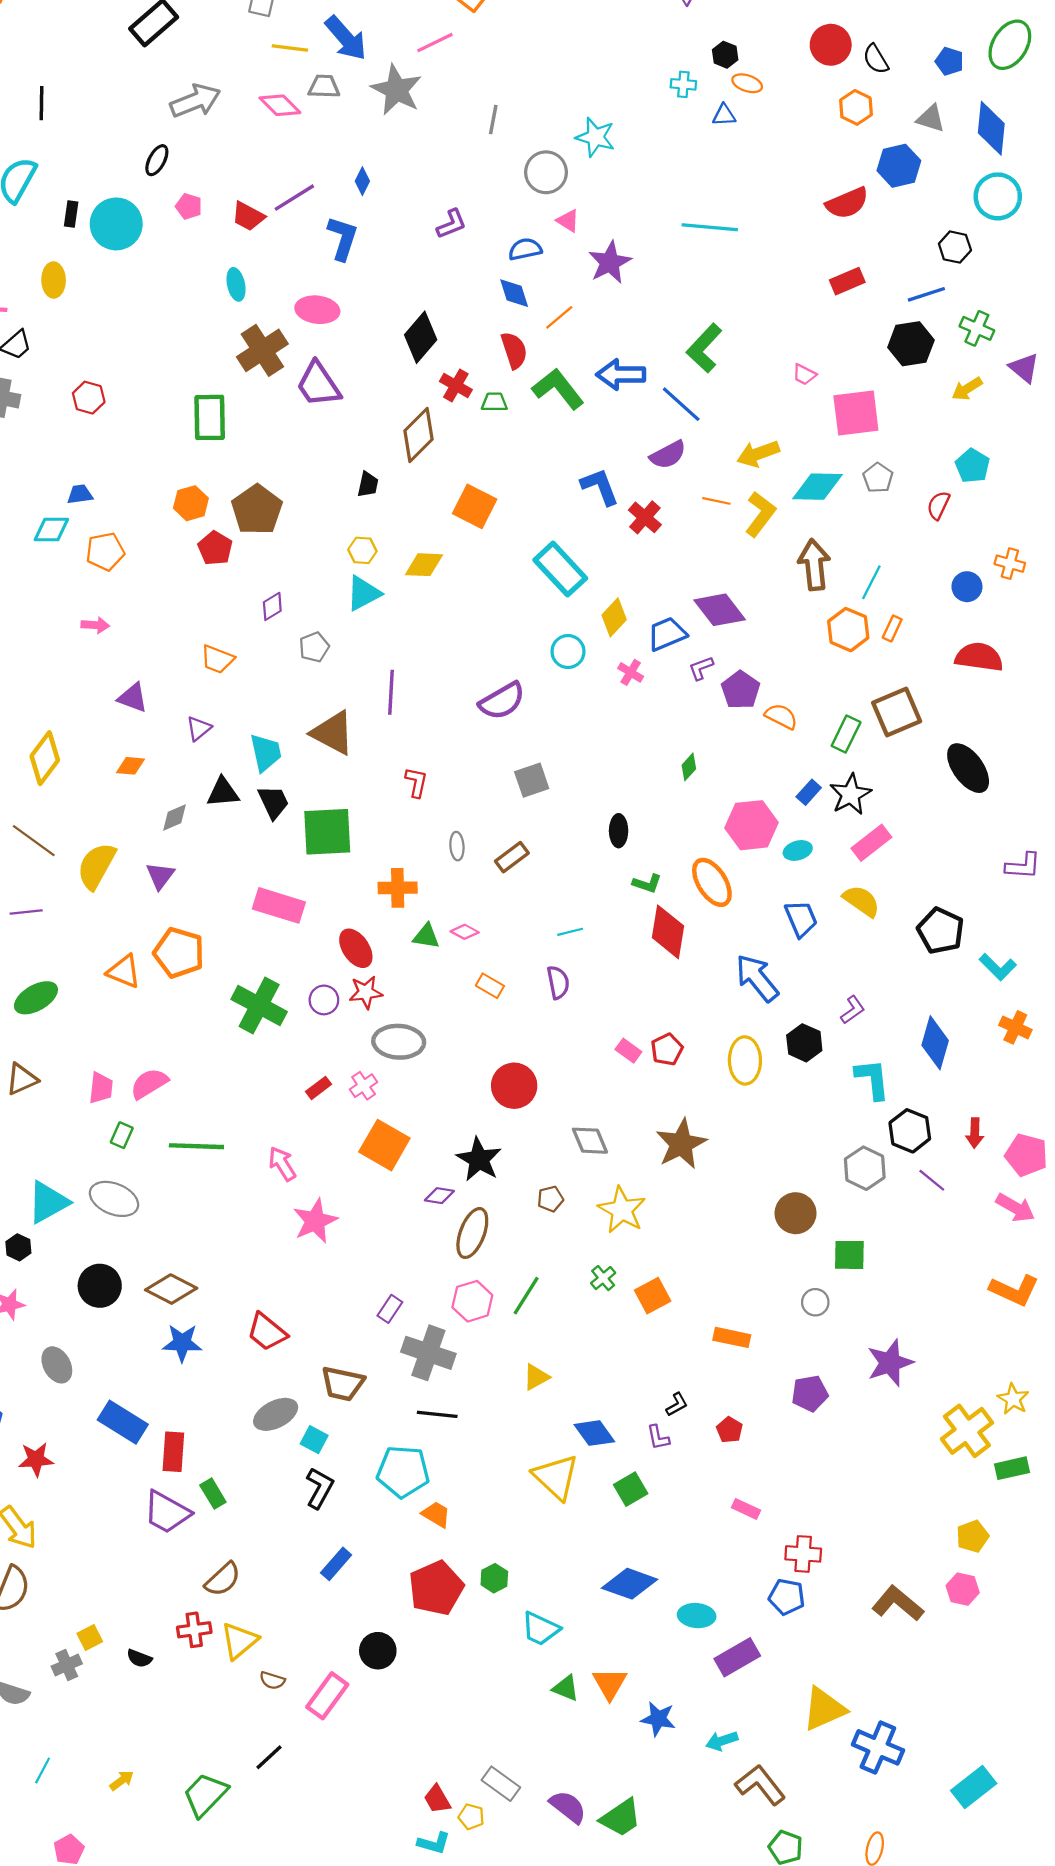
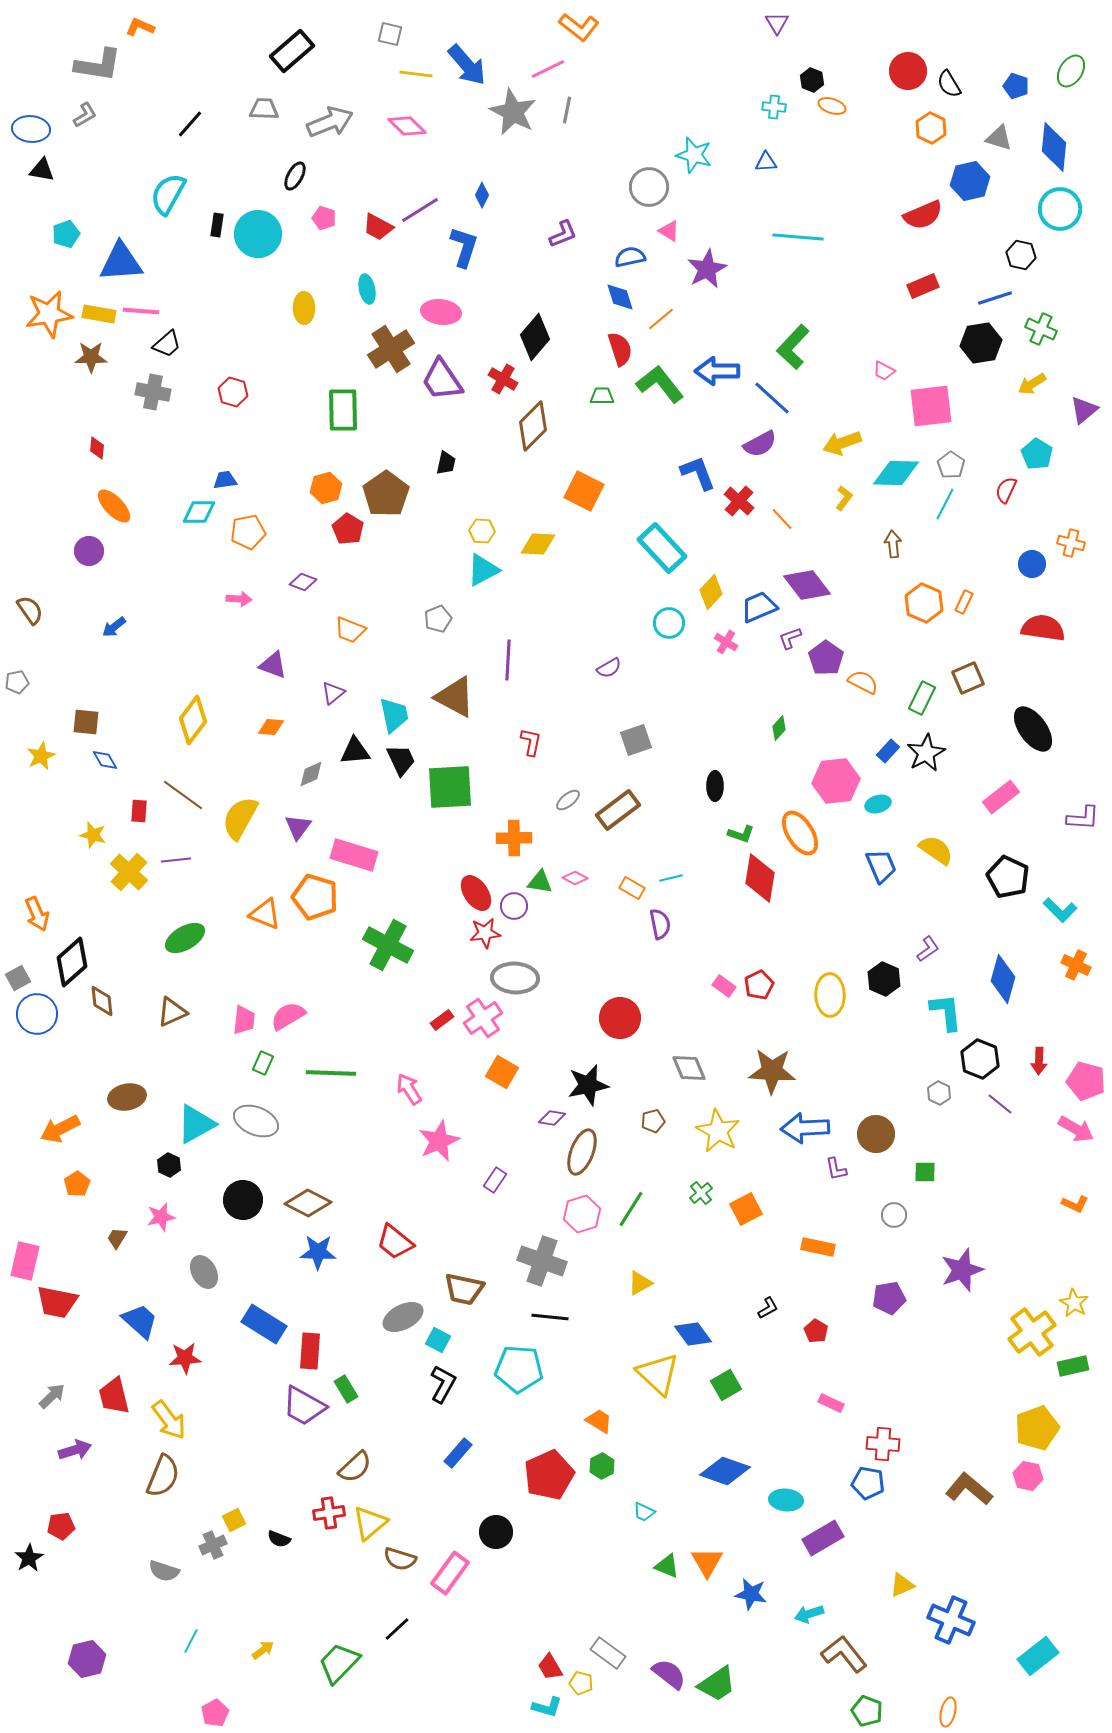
green ellipse: (1010, 45) -> (1071, 71), size x0.7
gray trapezoid: (324, 87) -> (264, 109), moved
black line: (41, 103) -> (190, 124), turned 40
blue triangle: (724, 115) -> (766, 162), moved
gray line: (493, 120) -> (567, 110), moved
yellow ellipse: (54, 280) -> (304, 308), moved
purple triangle: (1024, 368) -> (1084, 410), moved, turned 40
red cross: (456, 386) -> (503, 379), moved
black trapezoid: (368, 484) -> (446, 463), moved
orange line: (716, 501) -> (782, 519), moved, turned 35
yellow L-shape: (760, 514) -> (844, 498), size x0.6
brown arrow: (814, 565) -> (893, 544), size x0.6
cyan line: (871, 582) -> (945, 504), moved
purple diamond: (272, 606) -> (303, 582), moved, turned 52
purple semicircle: (502, 701) -> (609, 668), size x0.6
brown square: (897, 712) -> (968, 678), size x0.7
pink rectangle: (871, 843) -> (1001, 797), moved
gray ellipse: (457, 846) -> (568, 800), turned 55
brown rectangle: (512, 857) -> (618, 810), size x1.4
pink rectangle: (279, 905) -> (354, 855), moved
blue arrow: (757, 978) -> (805, 1128), moved, turned -54
orange rectangle: (490, 986) -> (632, 888), moved
purple circle: (324, 1000) -> (514, 906), moved
pink cross: (364, 1086) -> (483, 1018), size x1.5
brown star: (681, 1144) -> (772, 1071), turned 30
orange square: (384, 1145) -> (502, 1072), size x0.7
black star: (479, 1159) -> (588, 1085), turned 30
gray hexagon: (865, 1168) -> (939, 1093), size x0.6
green square: (849, 1255) -> (925, 1172), size x0.7
orange L-shape: (1014, 1290) -> (1075, 1204), size x0.6
purple rectangle: (390, 1309) -> (495, 1180), moved
purple L-shape: (658, 1437) -> (836, 1169), moved
orange trapezoid: (436, 1514) -> (599, 1421), moved
yellow pentagon: (972, 1536) -> (1037, 1428), size x1.5
cyan trapezoid: (540, 1629) -> (644, 1512), size x0.6
brown semicircle: (272, 1680) -> (400, 1559), size x1.4
yellow triangle: (824, 1709) -> (902, 1585), size x0.6

